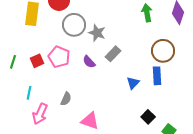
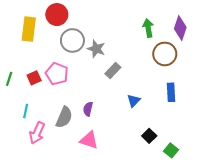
brown circle: (163, 51) -> (165, 54), moved
purple semicircle: (89, 62) -> (88, 109), moved, turned 56
blue rectangle: (157, 76) -> (171, 92), moved
gray semicircle: (66, 99) -> (64, 117), size x1.5

